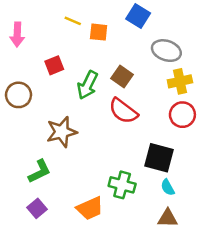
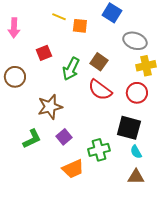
red circle: (182, 115) -> (137, 93), moved
green cross: (122, 185) -> (99, 150), turned -30
purple square: (37, 208) -> (64, 137), moved

